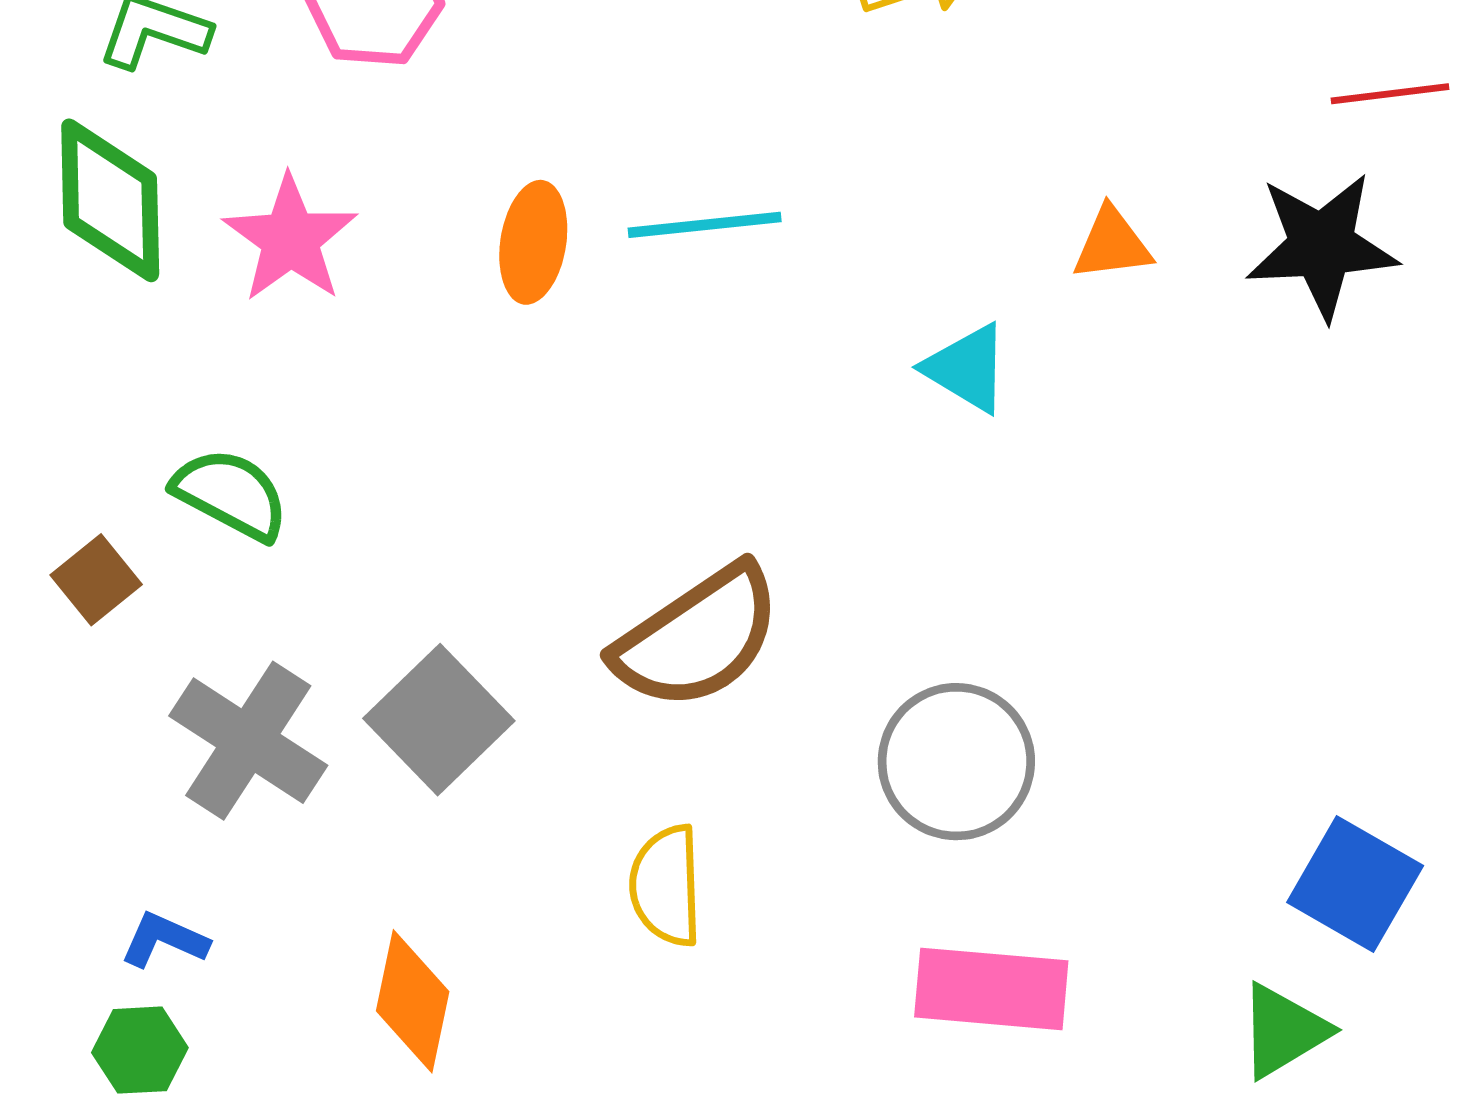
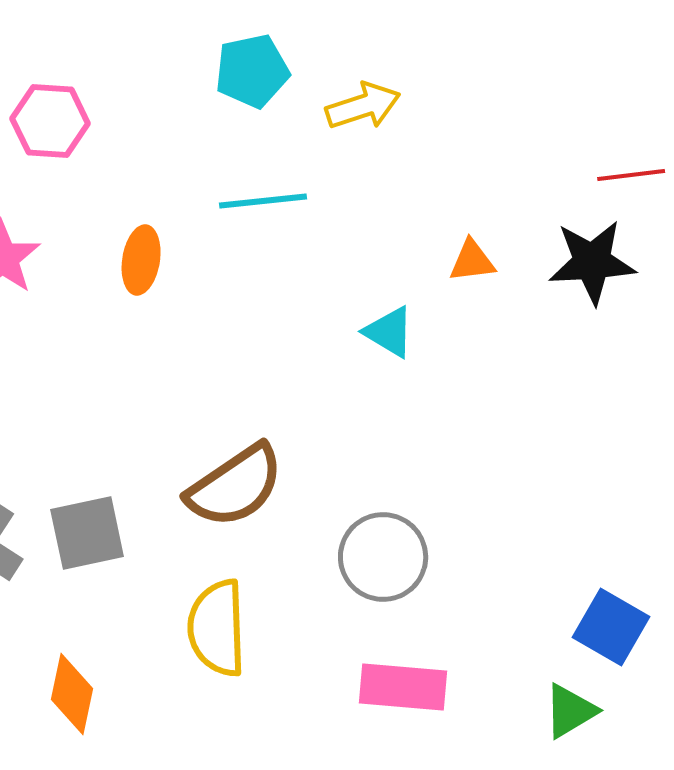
cyan line: (705, 225) -> (263, 201), moved
gray square: (439, 720) -> (87, 533), turned 32
yellow semicircle: (666, 886) -> (217, 628), size x1.4

